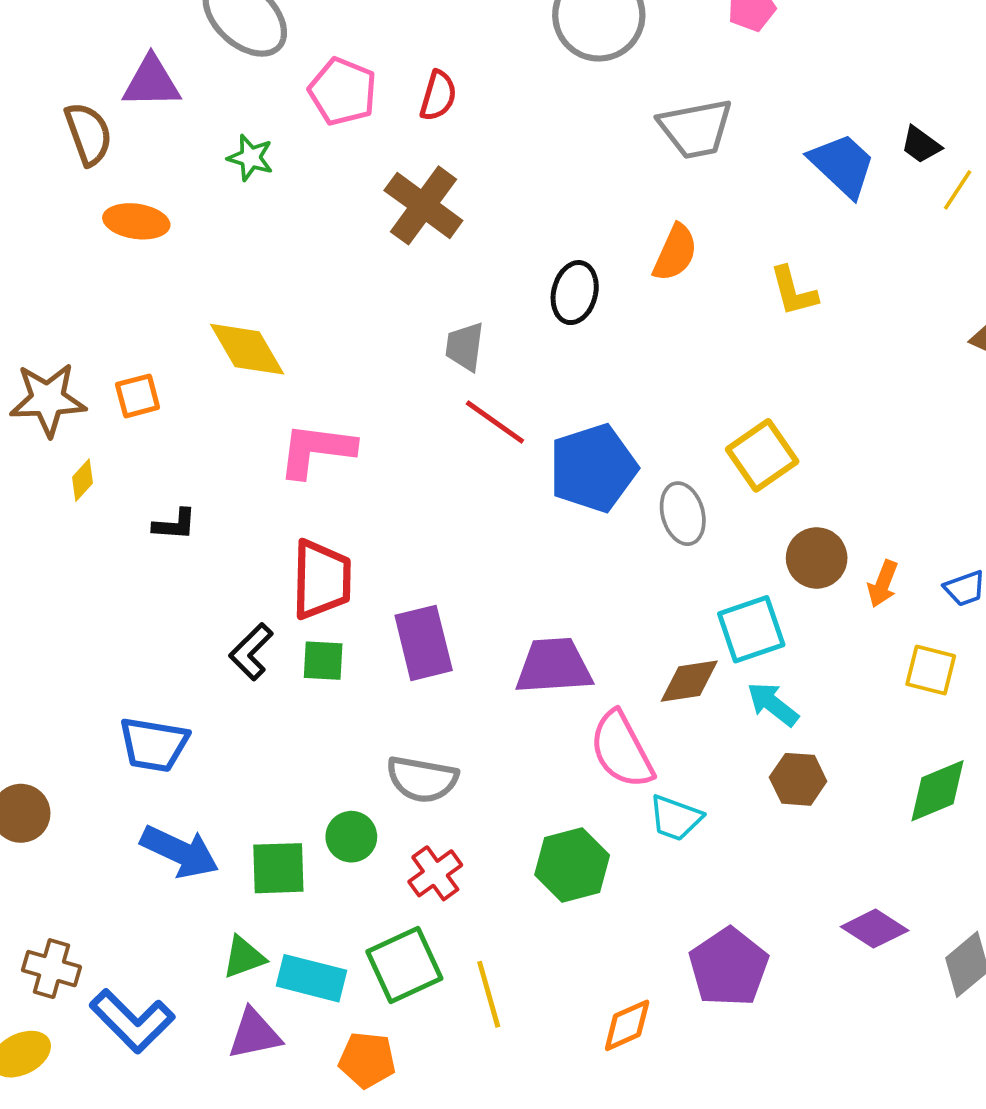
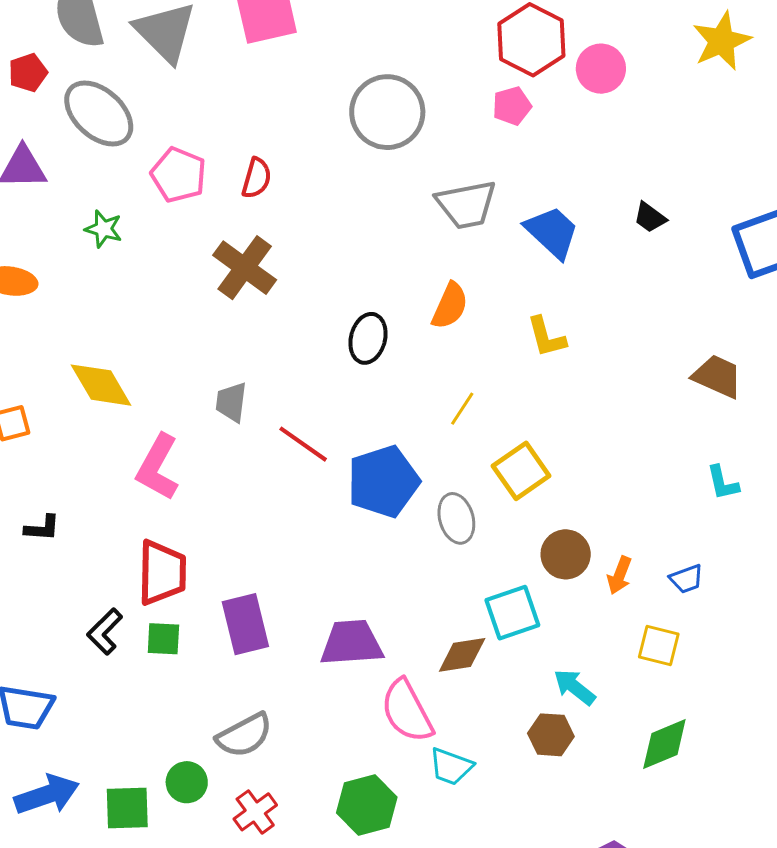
blue trapezoid: (842, 165) -> (552, 232), moved
yellow line: (958, 190) -> (462, 409), moved
gray trapezoid: (465, 347) -> (231, 402), moved
pink L-shape: (316, 450) -> (158, 467), turned -68
cyan arrow: (773, 704) -> (574, 687), moved
gray semicircle: (422, 779) -> (244, 735), turned -38
blue arrow: (180, 852) -> (47, 795), turned -44

